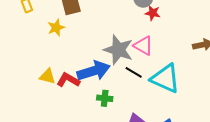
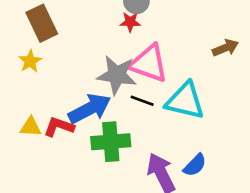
red star: (153, 13) -> (130, 22), moved
pink triangle: (143, 46) -> (149, 63), size x1.5
green cross: (105, 98) -> (111, 142), size x1.8

